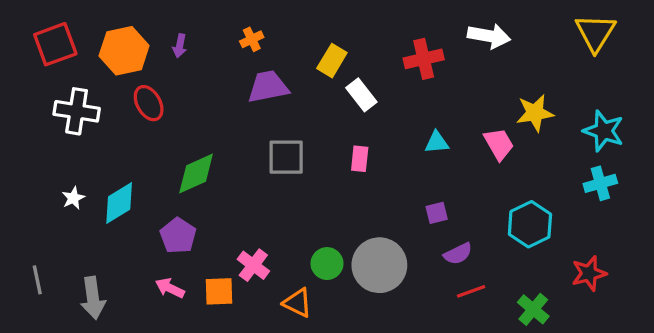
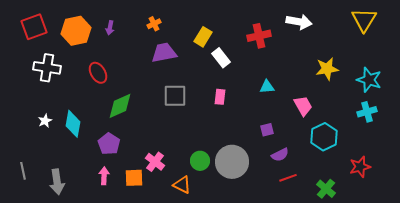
red ellipse: (149, 103) -> (98, 73), moved
pink trapezoid: (499, 144) -> (303, 106), moved
cyan diamond: (119, 203) -> (73, 124), turned -48
pink arrow: (170, 288) -> (104, 176), turned 66

